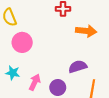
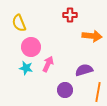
cyan star: (13, 73) -> (26, 68), moved
pink arrow: (35, 82) -> (48, 64), moved

